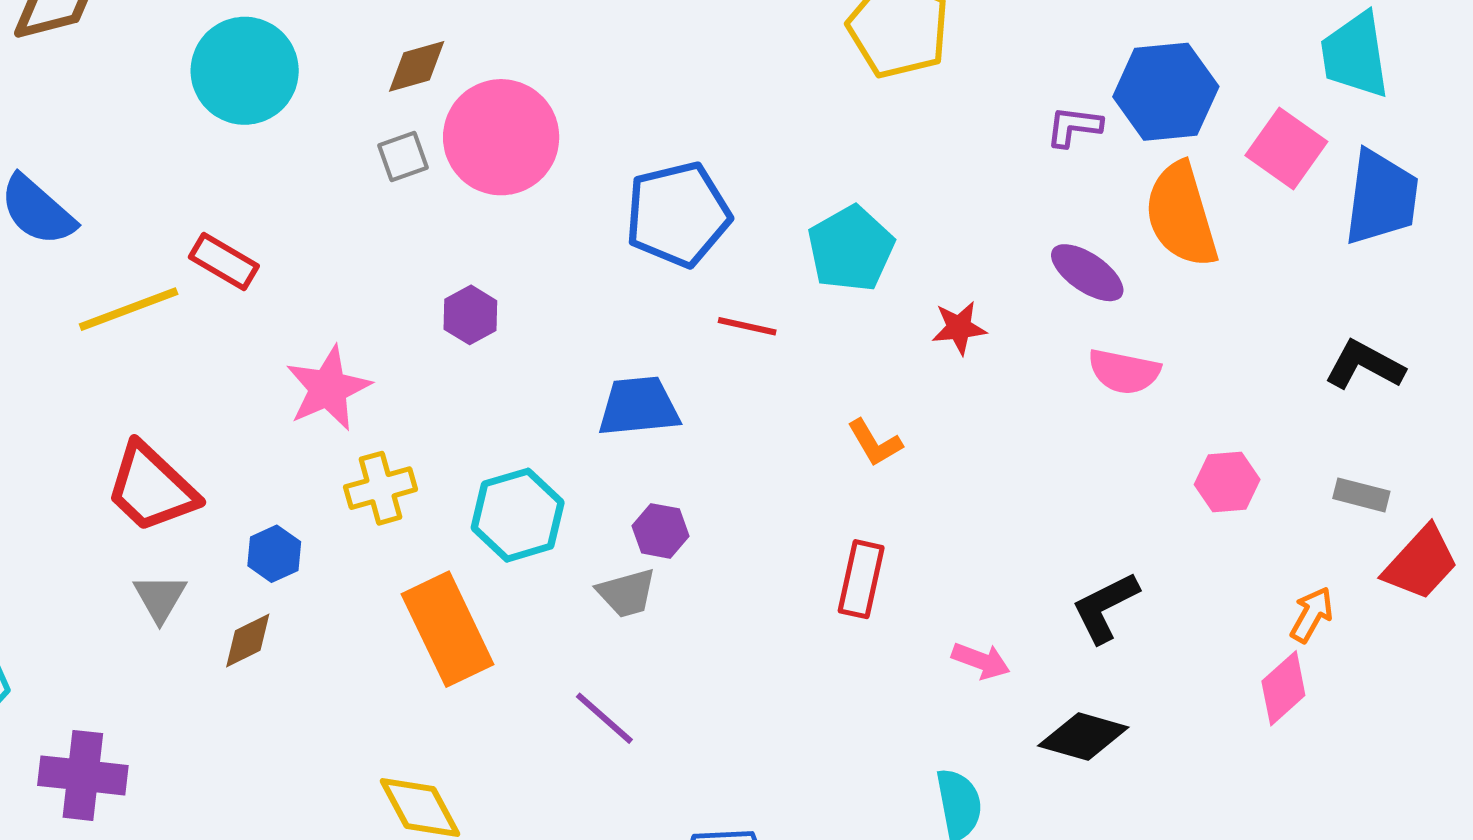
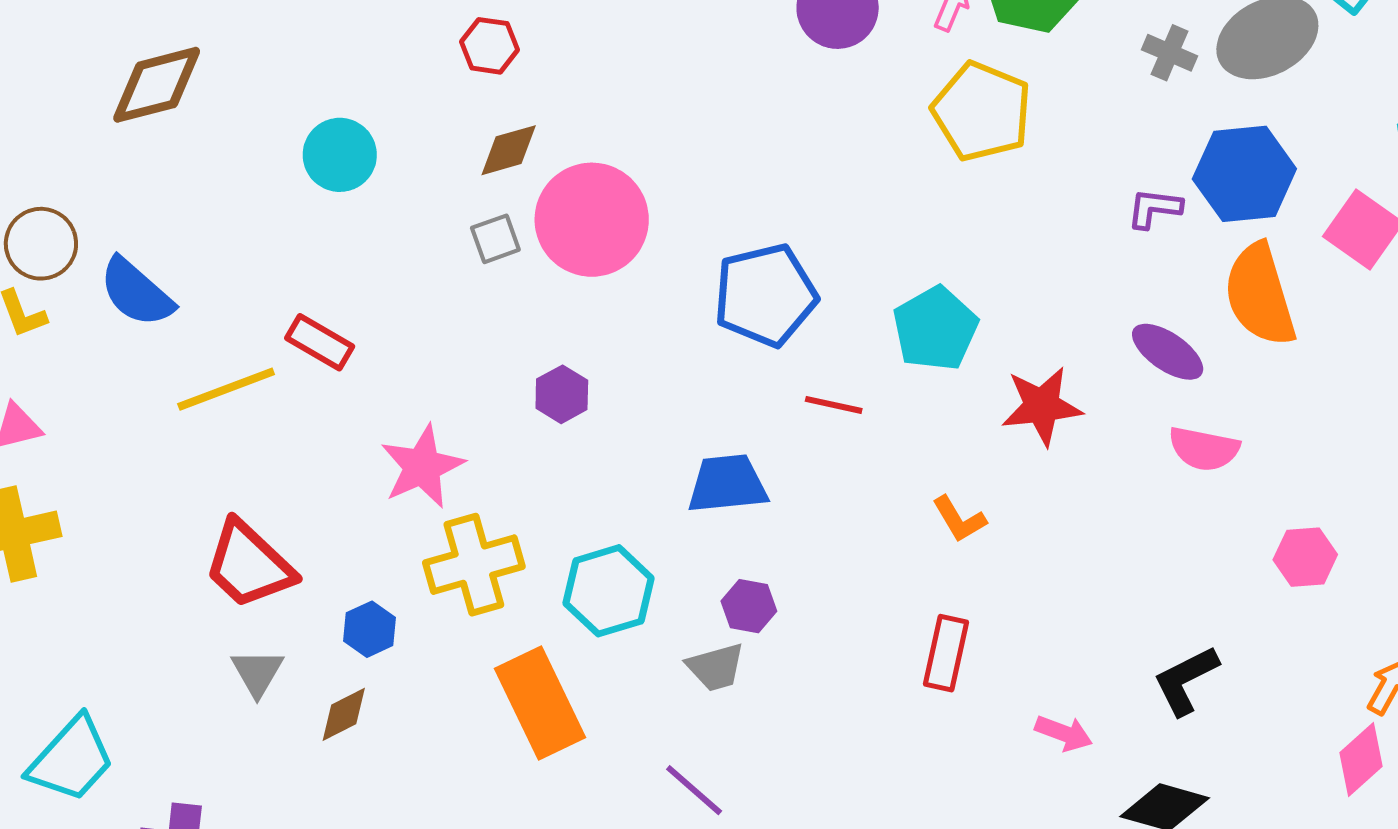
cyan circle: (245, 71) -> (340, 155), size x0.7
red star: (959, 328) -> (1042, 406), size x1.5
yellow cross: (380, 488) -> (474, 565), size x1.4

